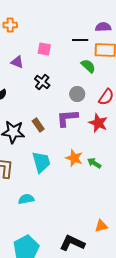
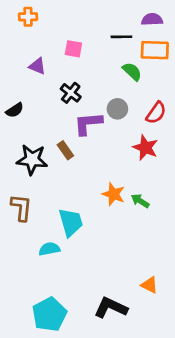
purple L-shape: (67, 118) -> (88, 124), moved
cyan trapezoid: (41, 162) -> (71, 222), moved
orange triangle: (101, 226) -> (149, 285), turned 40

